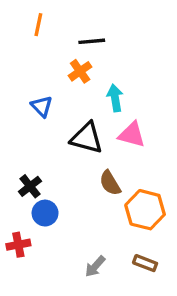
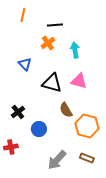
cyan arrow: (115, 98) -> (75, 50), moved
blue circle: (45, 213) -> (39, 129), moved
gray arrow: (95, 266) -> (57, 160), size x1.5

